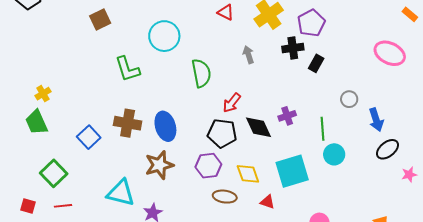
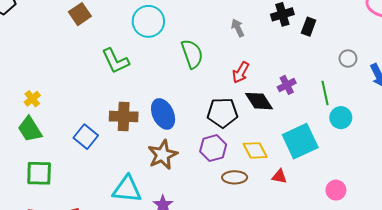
red arrow: (232, 103) -> (241, 72), moved
green square: (54, 173) -> (39, 173), moved, turned -36

